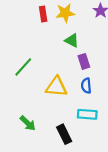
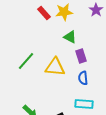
red rectangle: (43, 14) -> (44, 13), turned -32
yellow triangle: (56, 87) -> (55, 67), moved

